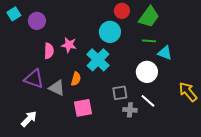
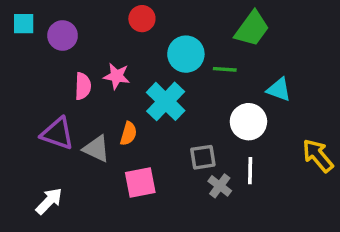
red circle: (122, 11) -> (142, 19), moved
cyan square: (14, 14) -> (24, 24), turned 32
green line: (149, 41) -> (225, 69), moved
white line: (148, 101) -> (250, 171), turned 49
gray cross: (130, 110) -> (220, 186), turned 32

